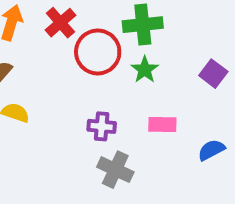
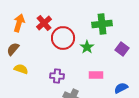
green cross: (143, 25) -> (102, 24), moved
purple cross: (102, 126) -> (57, 76), moved

